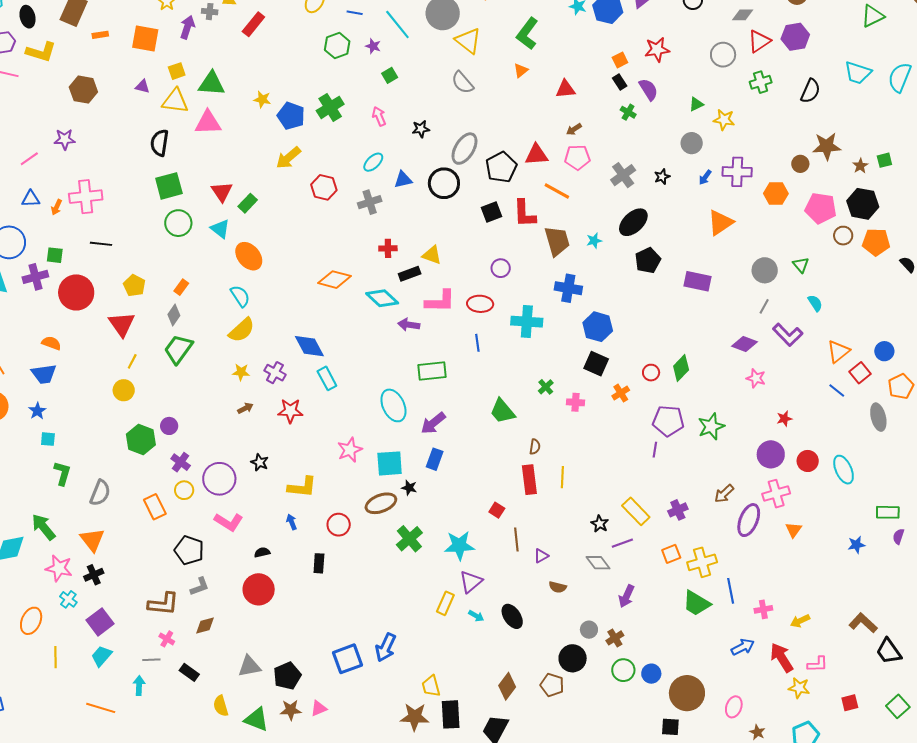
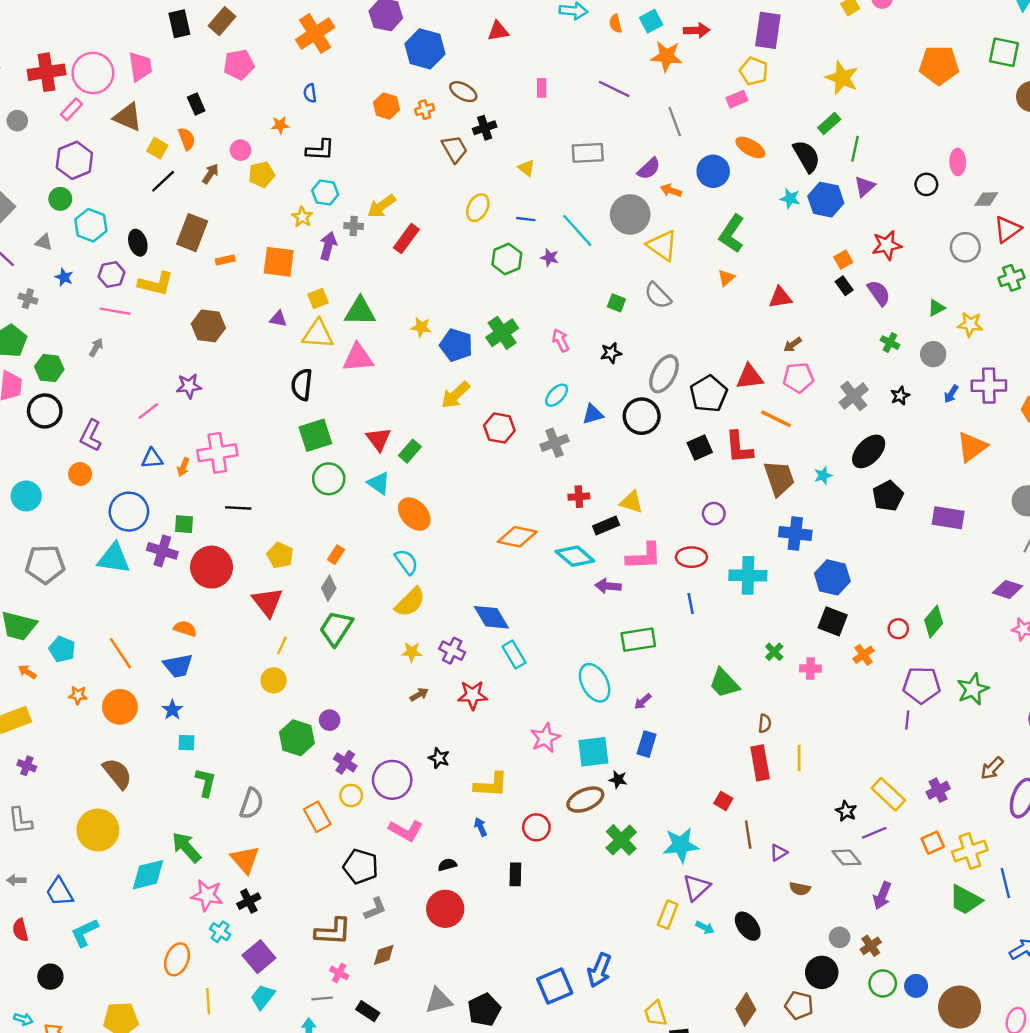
green square: (390, 75) -> (616, 303), moved, turned -35
green cross: (628, 112) -> (890, 343), moved
purple cross: (35, 277) -> (162, 551), turned 35
purple arrow: (433, 423) -> (643, 701), size x0.6

